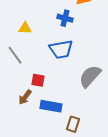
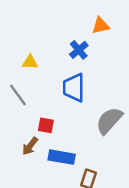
blue cross: (65, 18) -> (79, 50), turned 35
blue trapezoid: (61, 49) -> (74, 88), turned 100

